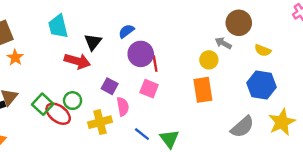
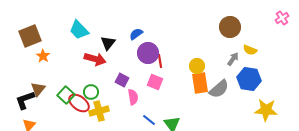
cyan trapezoid: (58, 26) -> (79, 30), turned -30
gray arrow: (223, 43) -> (233, 59), moved, turned 96
yellow circle: (209, 60) -> (197, 66), moved
yellow cross: (100, 122) -> (99, 111), moved
yellow star: (282, 122) -> (266, 110), turned 30
gray semicircle: (242, 127) -> (219, 89), moved

